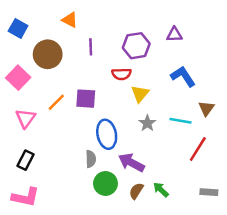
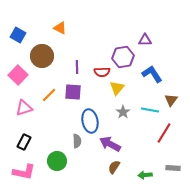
purple hexagon: (136, 46) -> (123, 57), moved
purple line: (91, 47) -> (77, 67), moved
pink triangle: (25, 118) -> (24, 108), turned 36
green circle: (105, 183) -> (57, 161), moved
green arrow: (161, 190) -> (145, 175), moved, turned -48

